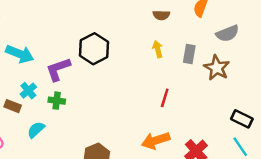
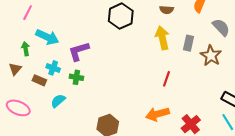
gray semicircle: (227, 33) -> (221, 27), turned -114
black hexagon: (94, 49) -> (121, 16), moved
yellow arrow: (158, 49) -> (162, 38), size x1.6
cyan cross: (28, 91) -> (53, 68), turned -32

